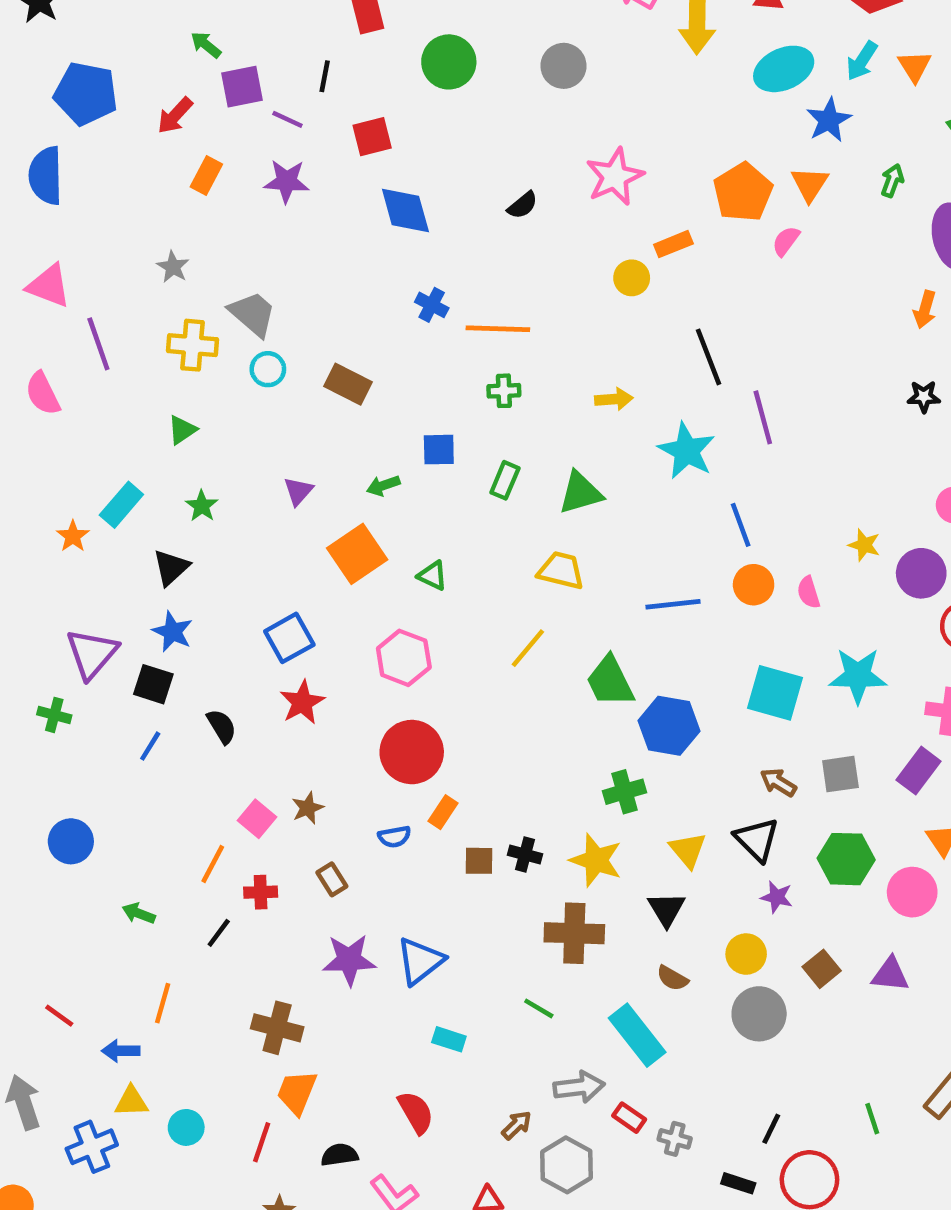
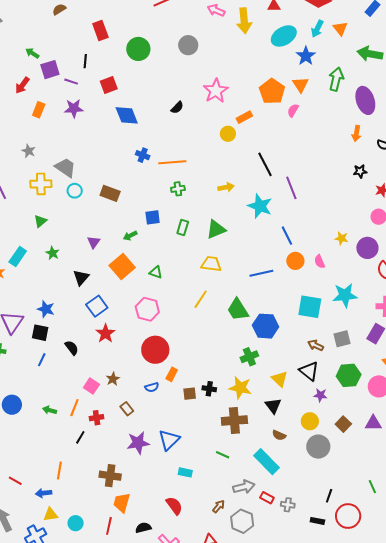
green arrow: (892, 181) -> (336, 79), size x1.6
black triangle: (171, 567) -> (81, 278), moved
green arrow: (139, 913) -> (50, 410), moved

